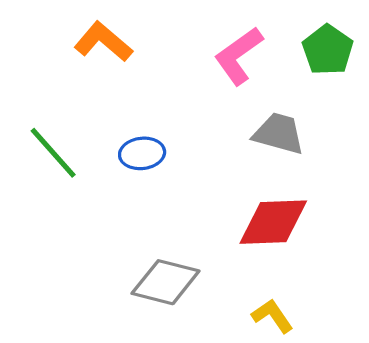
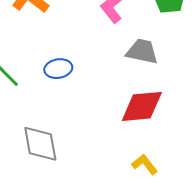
gray diamond: (166, 282) -> (40, 144), moved, turned 69

